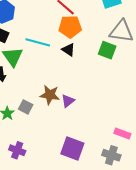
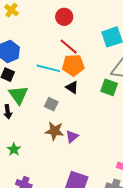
cyan line: (38, 42) -> (48, 68), moved
gray square: (26, 107) -> (51, 104), moved

